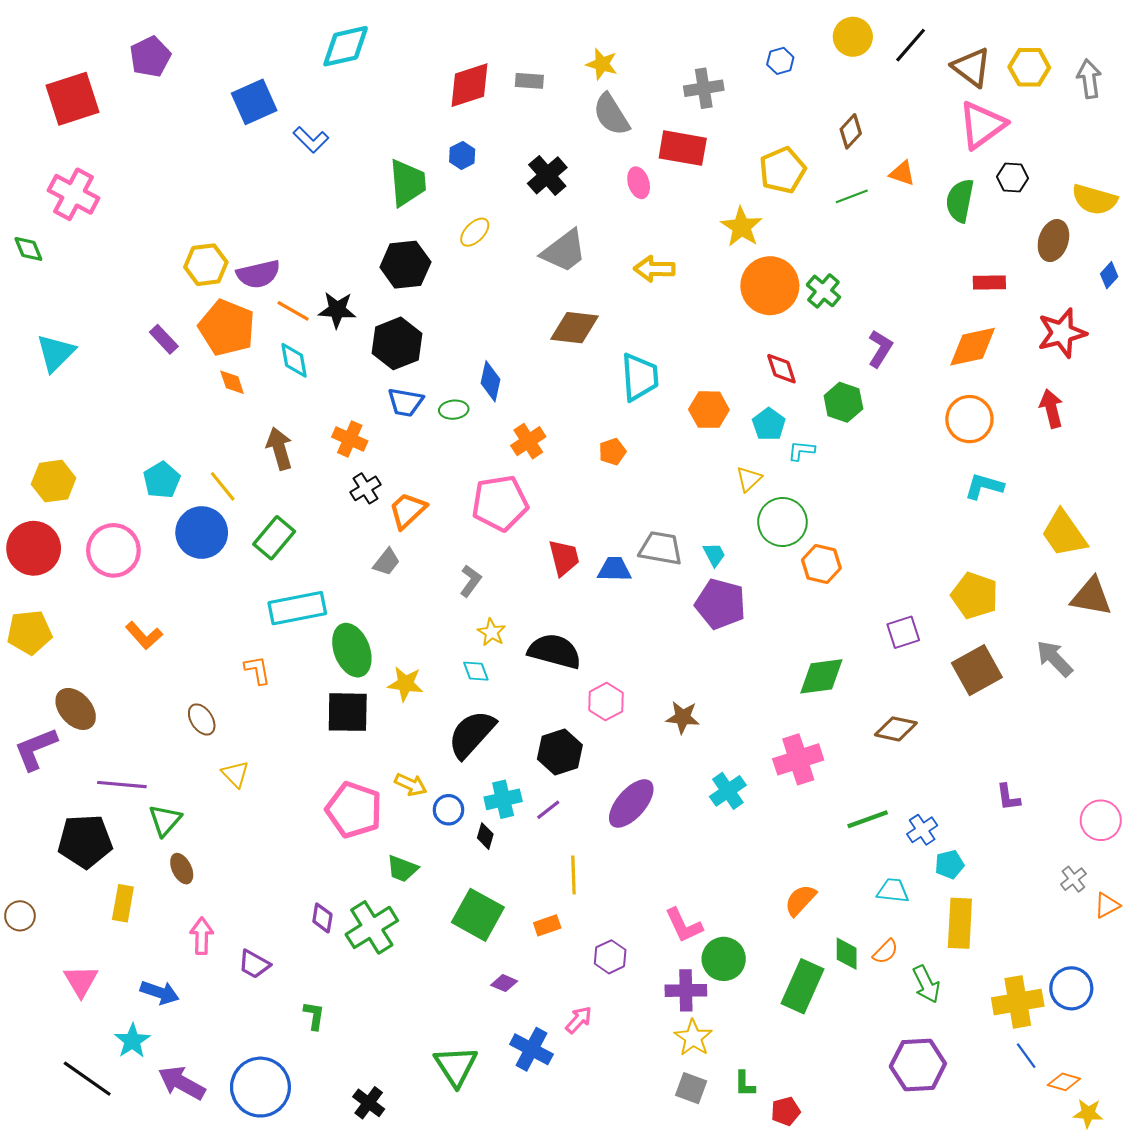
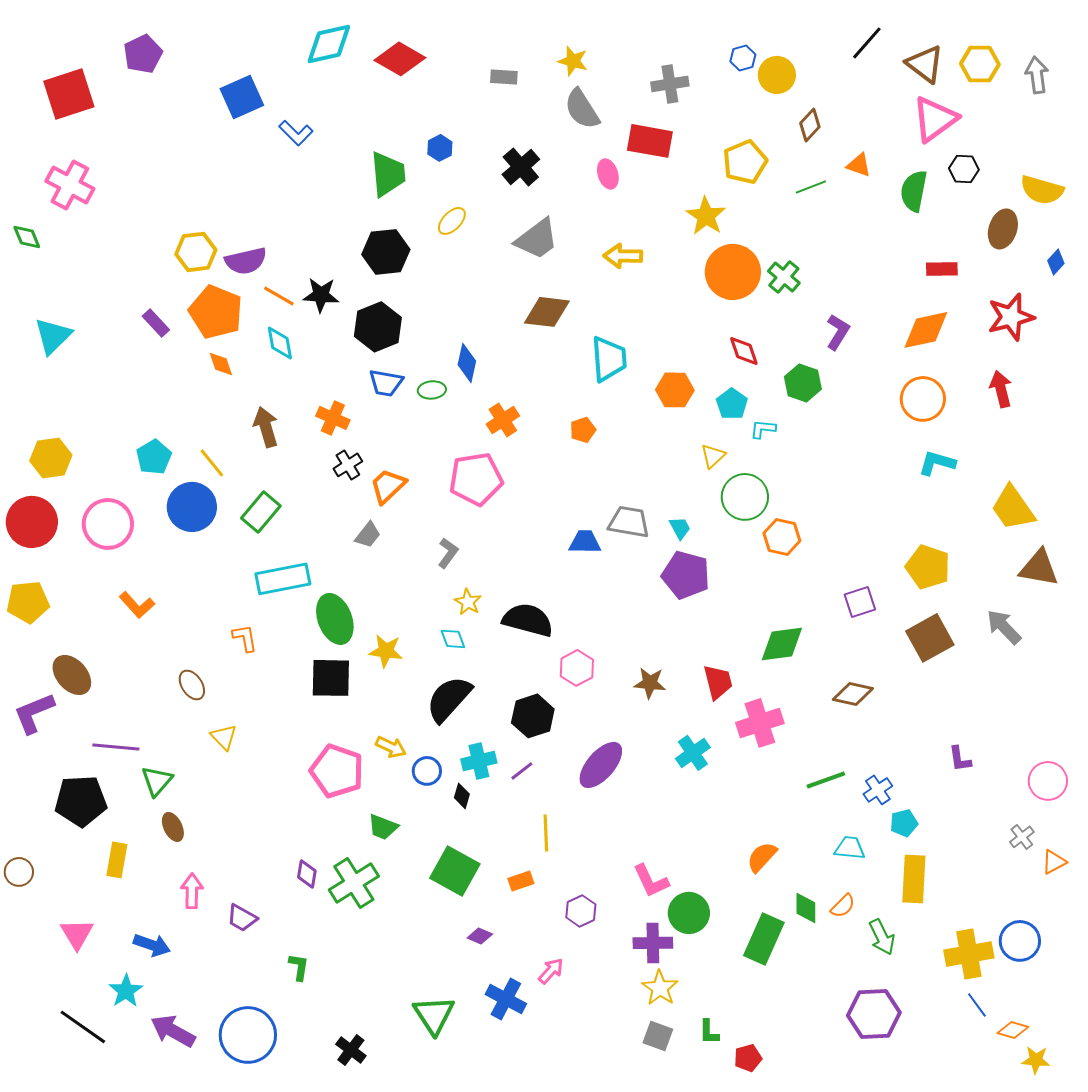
yellow circle: (853, 37) -> (777, 75), moved
red diamond: (469, 85) -> (400, 59), moved, turned 48
red trapezoid: (564, 558) -> (718, 682), moved

